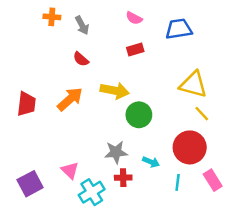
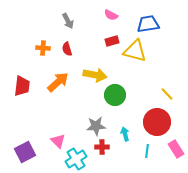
orange cross: (52, 17) -> (43, 48), moved
red semicircle: (81, 59) -> (67, 49), turned 32
yellow triangle: (193, 85) -> (135, 51), moved
cyan arrow: (151, 162) -> (125, 134), turned -128

